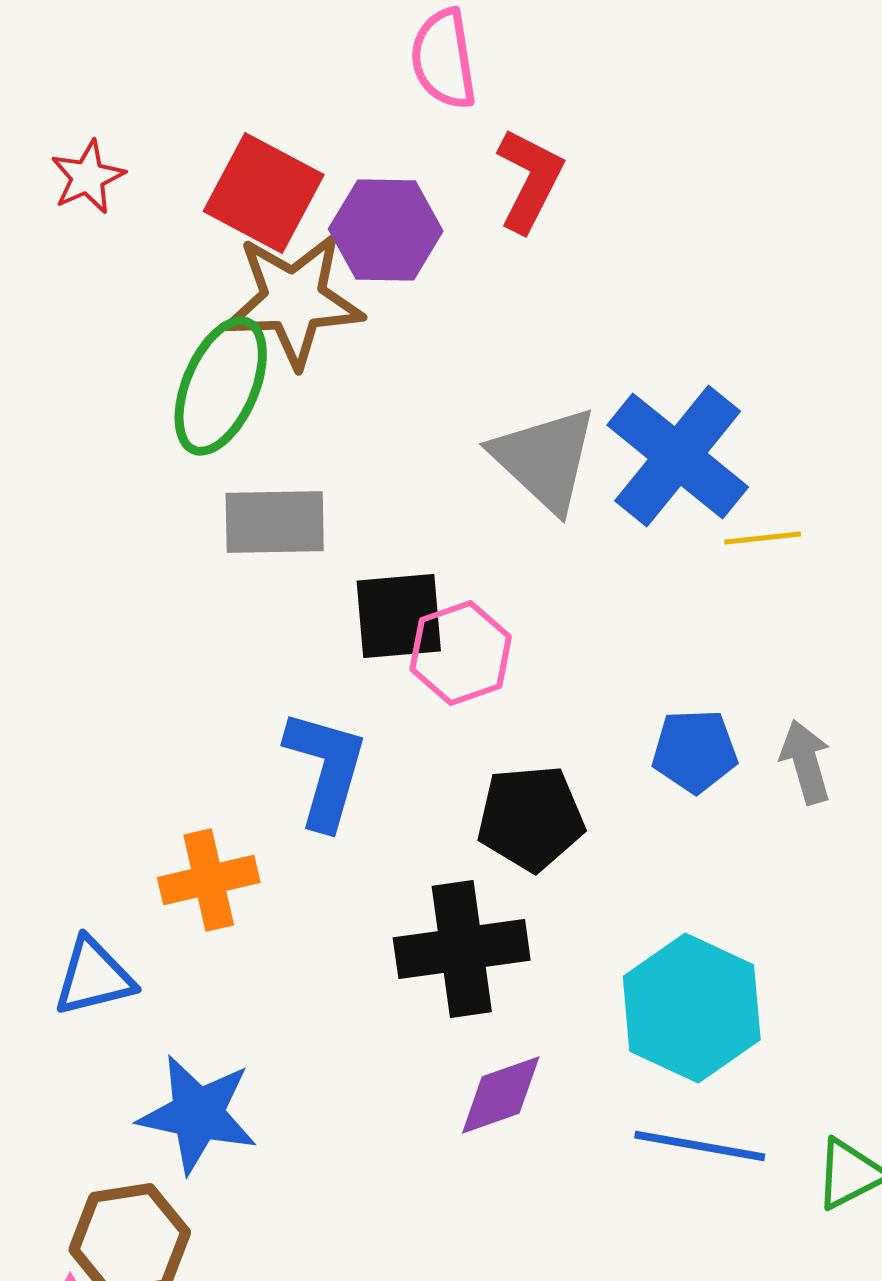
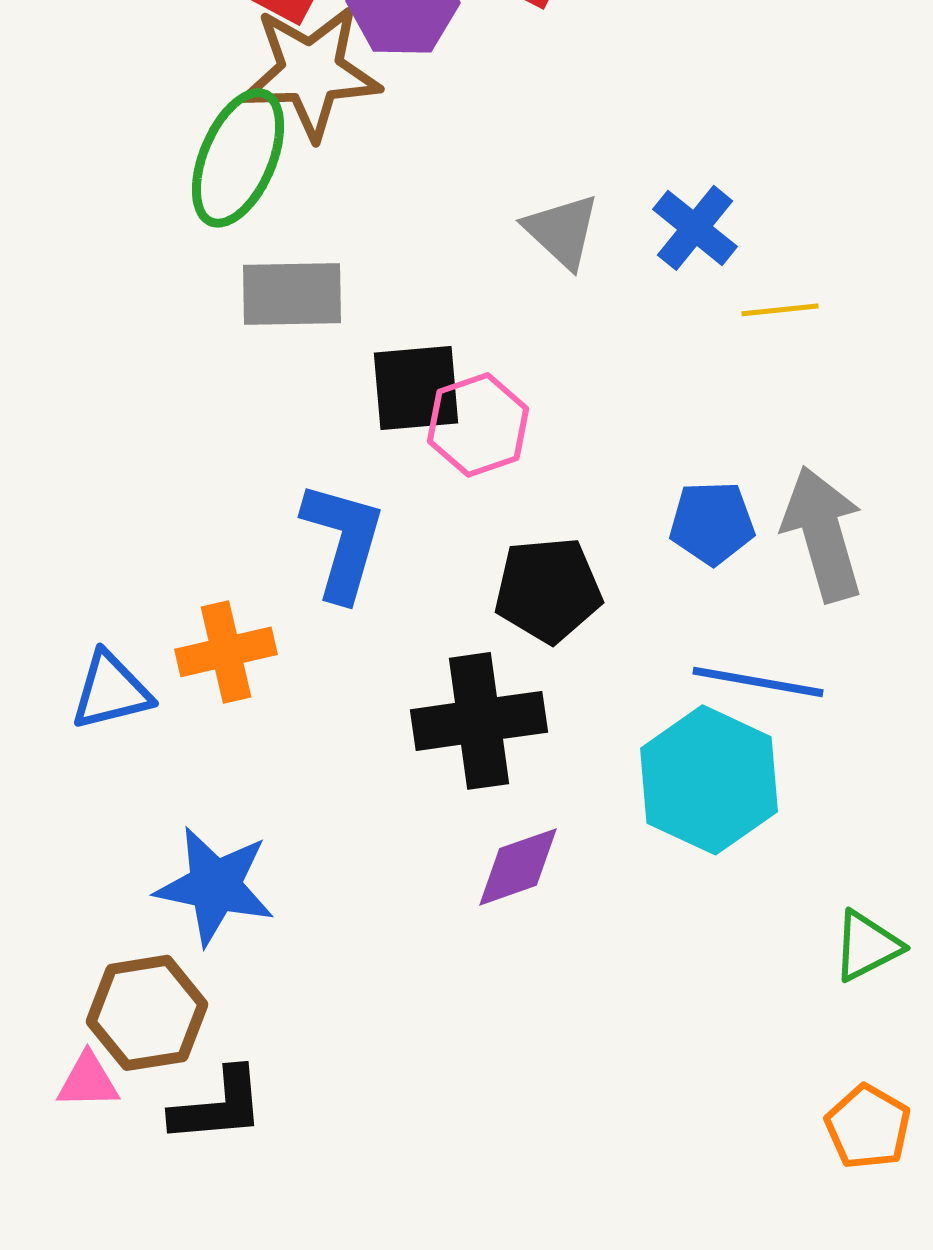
blue cross: (678, 456) -> (695, 228), size x0.6
gray triangle: (545, 459) -> (562, 231), size x0.7
gray arrow: (806, 762) -> (823, 534), size x1.6
blue triangle: (94, 977) -> (111, 691), moved
blue line: (700, 1146) -> (758, 682), moved

